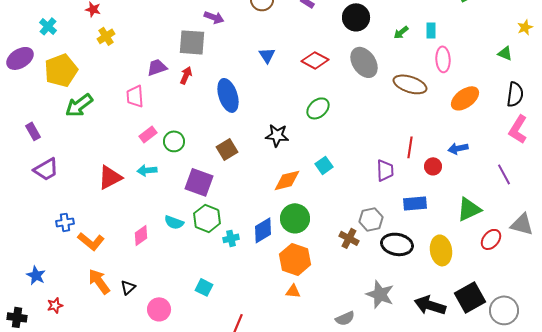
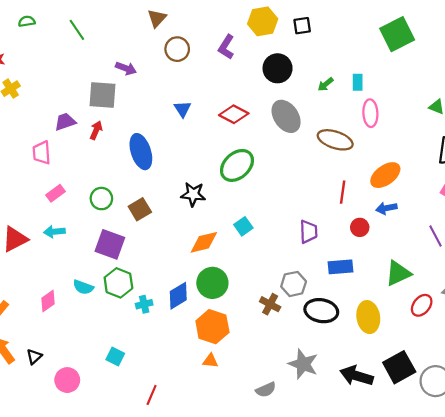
orange ellipse: (465, 98) -> (385, 175), moved
green ellipse: (318, 108) -> (237, 165), size x1.4
green circle: (174, 141) -> (101, 199), moved
red line: (410, 147) -> (343, 192), moved

